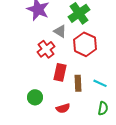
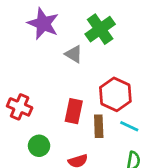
red hexagon: (85, 44) -> (115, 94), moved
red cross: (46, 49) -> (20, 107), moved, turned -30

